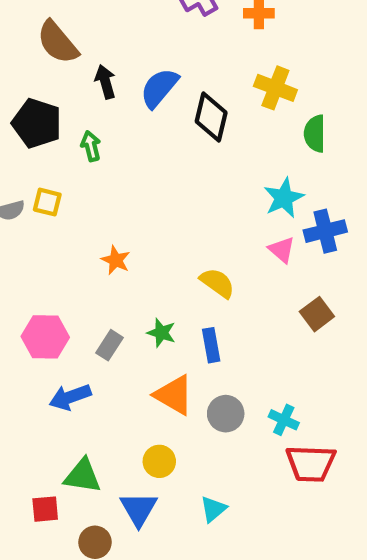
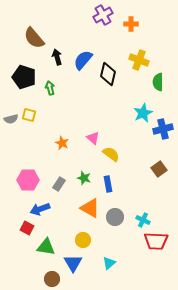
pink triangle: (282, 250) -> (93, 138), moved
red square: (45, 509) -> (27, 228), moved, turned 32

